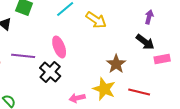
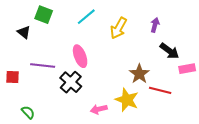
purple arrow: (149, 17) -> (155, 25), moved
yellow arrow: (96, 20) -> (119, 28), turned 85
red line: (139, 92) -> (160, 90), moved

